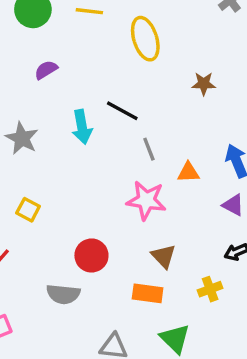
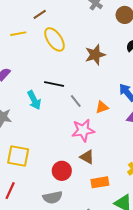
brown star: (204, 84) -> (95, 55), size x1.5
yellow square: (28, 210) -> (18, 156), size x1.6
brown triangle: (164, 256) -> (87, 157), moved

